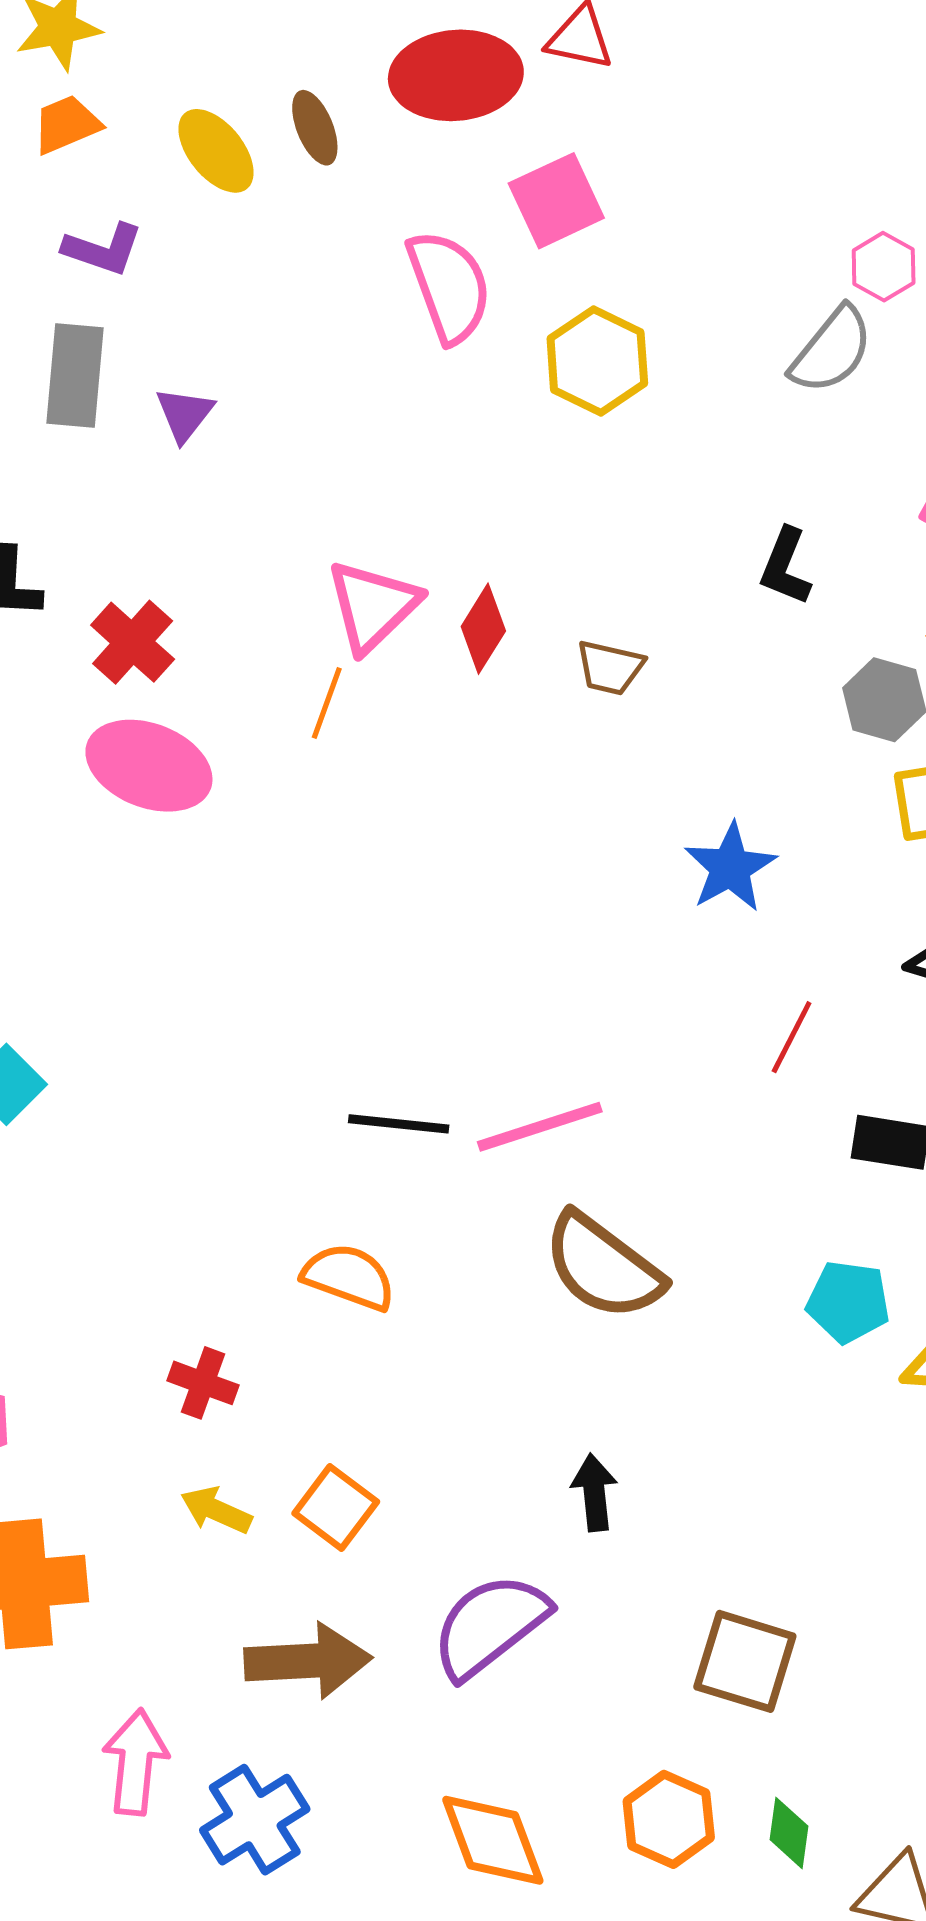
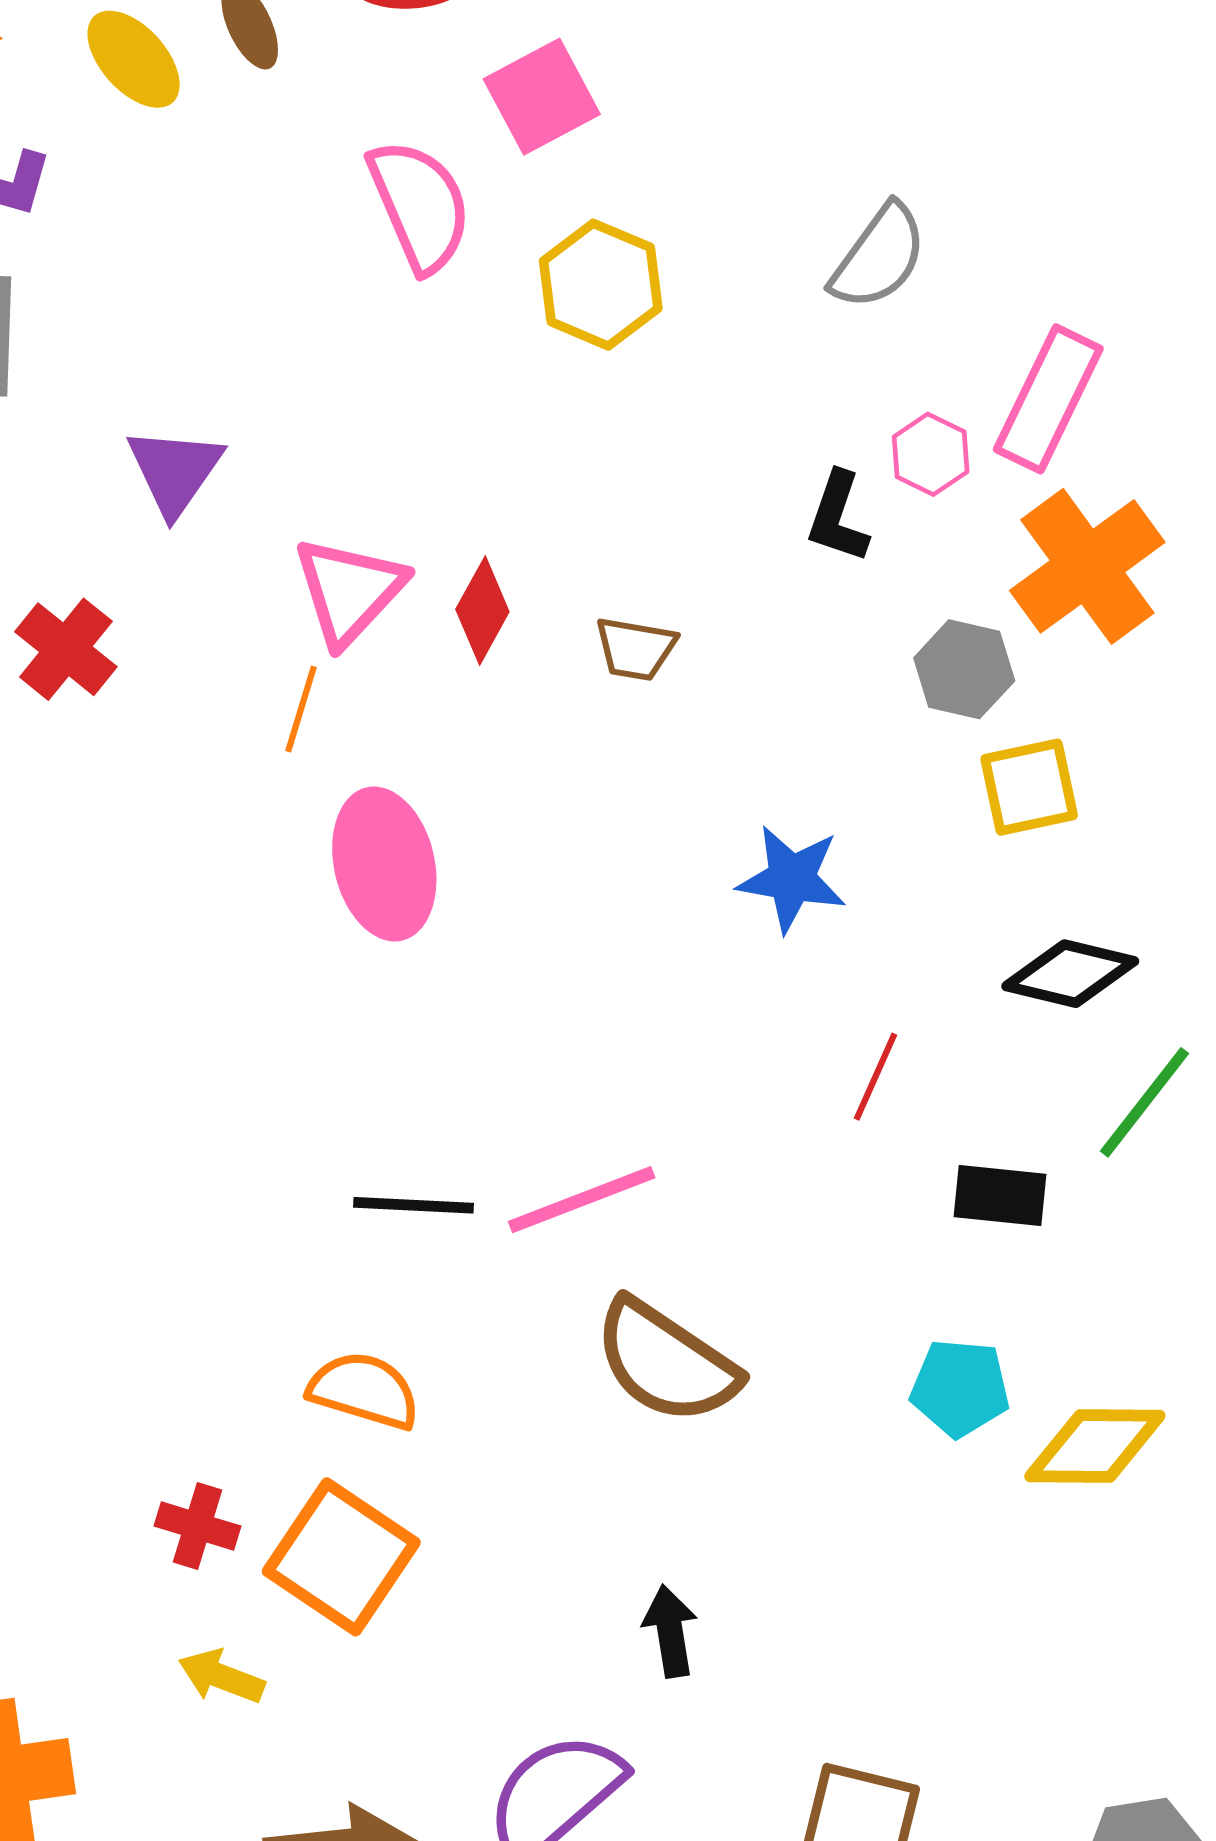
pink hexagon: (884, 267) -> (931, 454), moved
purple triangle: (185, 414) -> (175, 471), moved, size x1.4
pink ellipse: (149, 766) -> (384, 864), moved, turned 59
blue star: (730, 867) -> (792, 879), turned -30
orange square: (336, 1507) -> (341, 1557), moved, size x1.5

